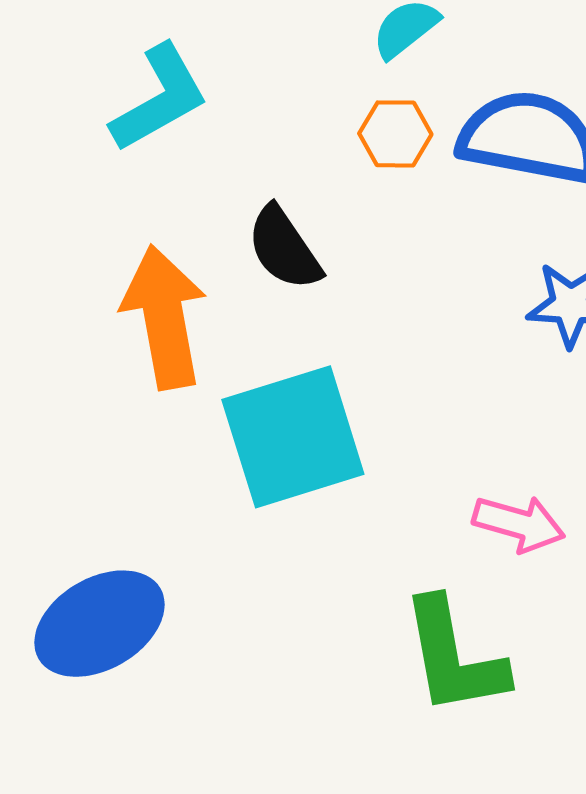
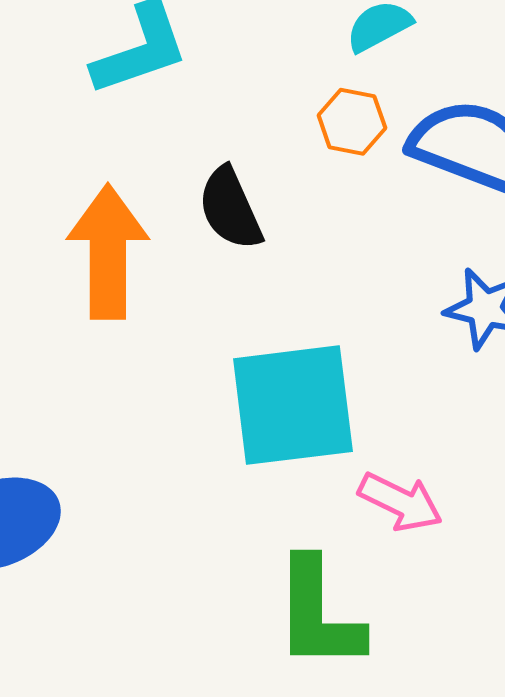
cyan square: (293, 437) -> (293, 405), moved

